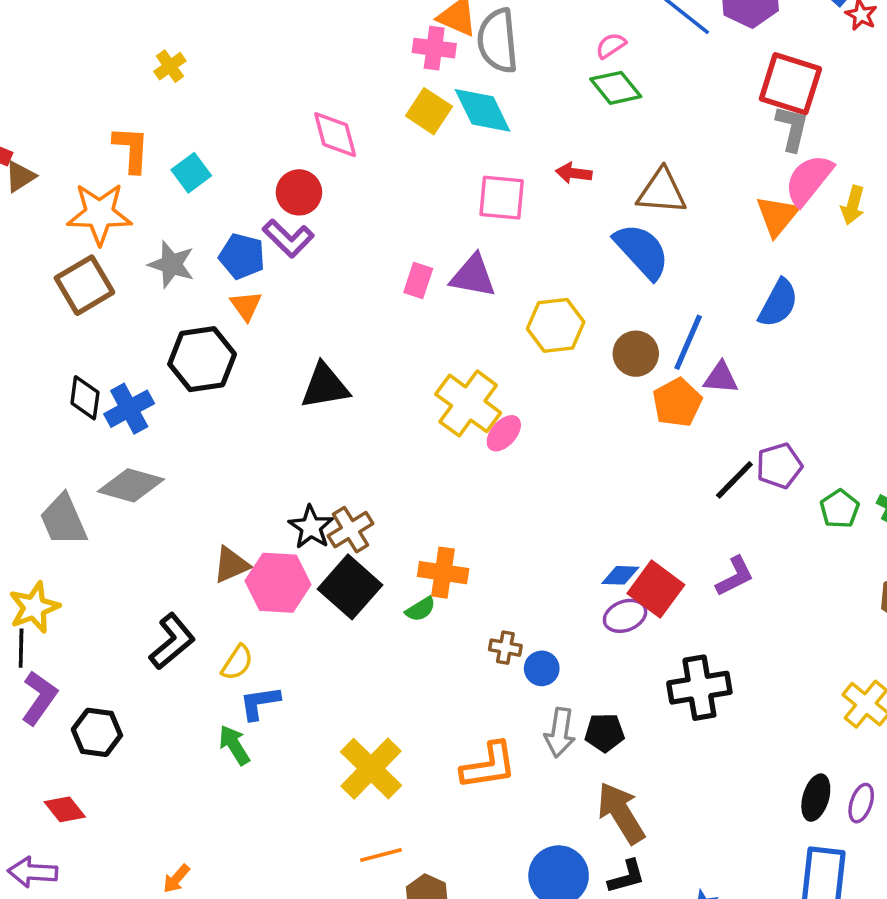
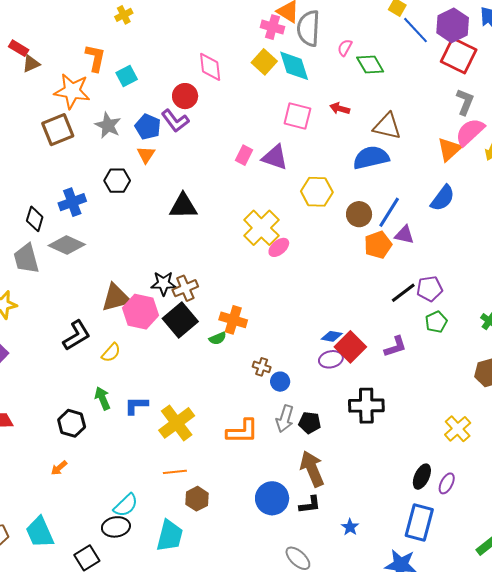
pink semicircle: (611, 46) -> (345, 48), moved, turned -36
red square: (790, 84) -> (459, 56), moved
blue semicircle: (642, 251) -> (371, 158), turned -69
black hexagon: (202, 359) -> (117, 181), size x0.7
black diamond: (85, 398) -> (35, 219), moved
green pentagon: (840, 509) -> (436, 322), moved
black star: (311, 527) -> (163, 283), turned 30
brown triangle: (231, 565) -> (116, 298), size x1.4
blue L-shape: (260, 703) -> (136, 406), moved
black hexagon: (97, 732) -> (72, 423), moved

